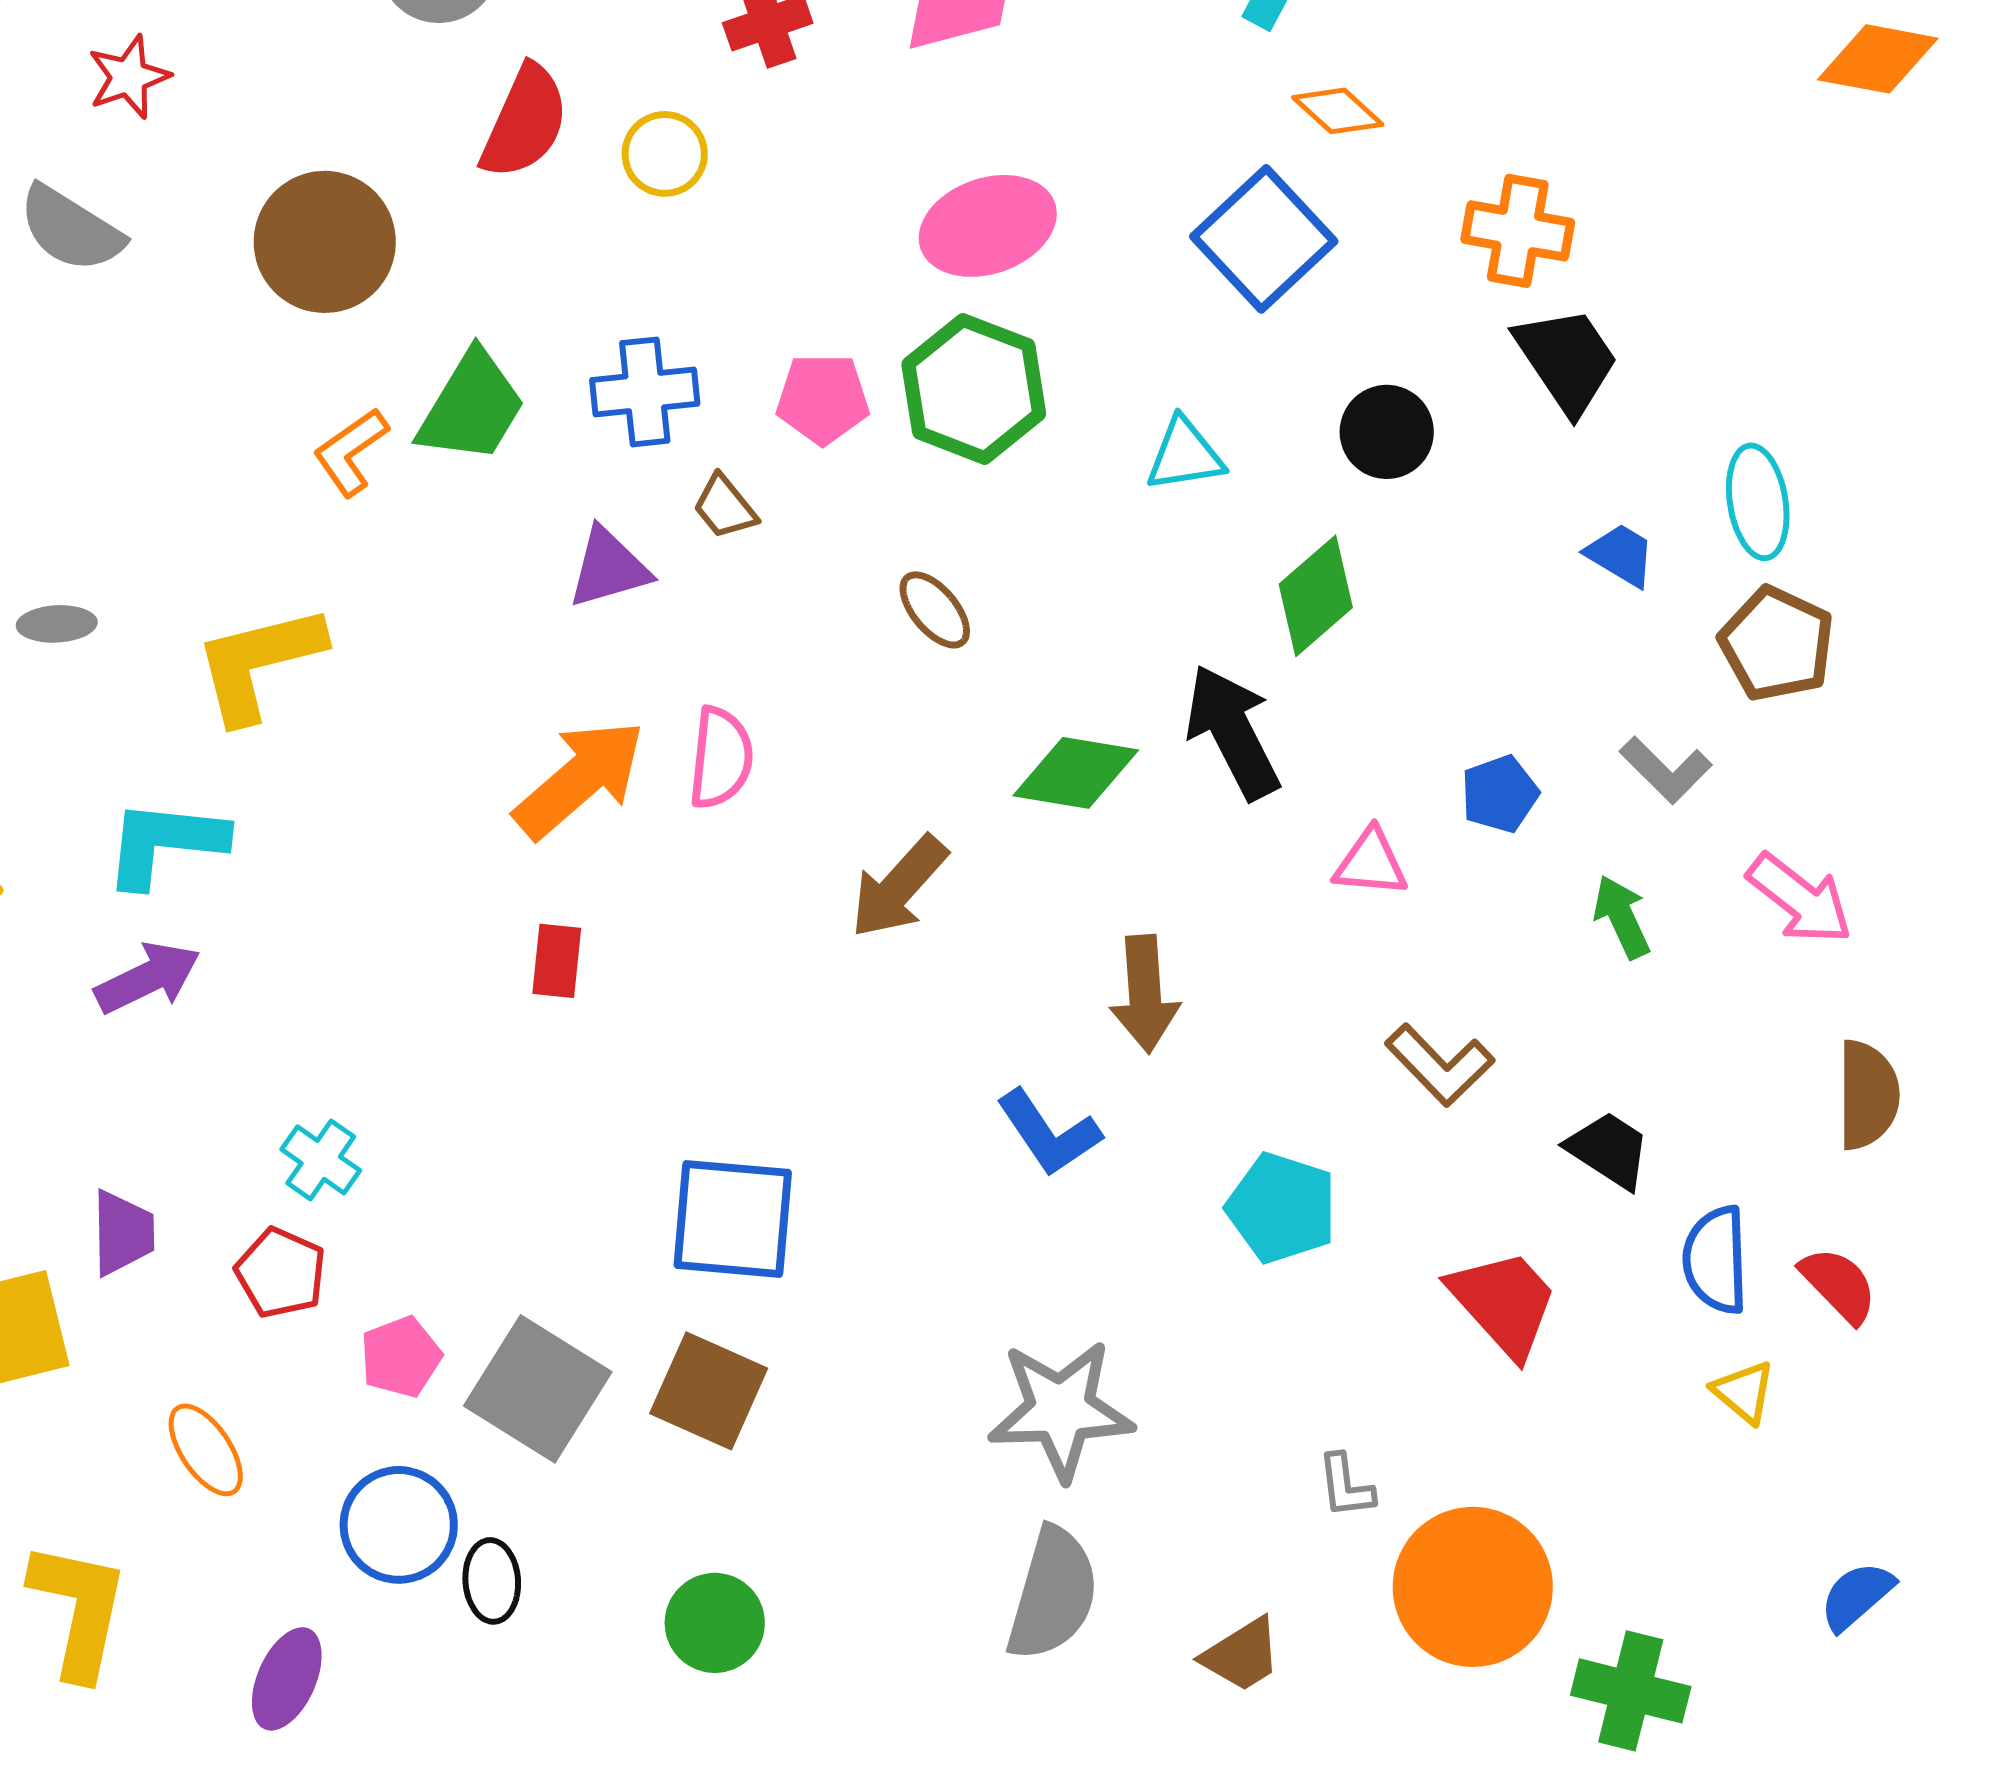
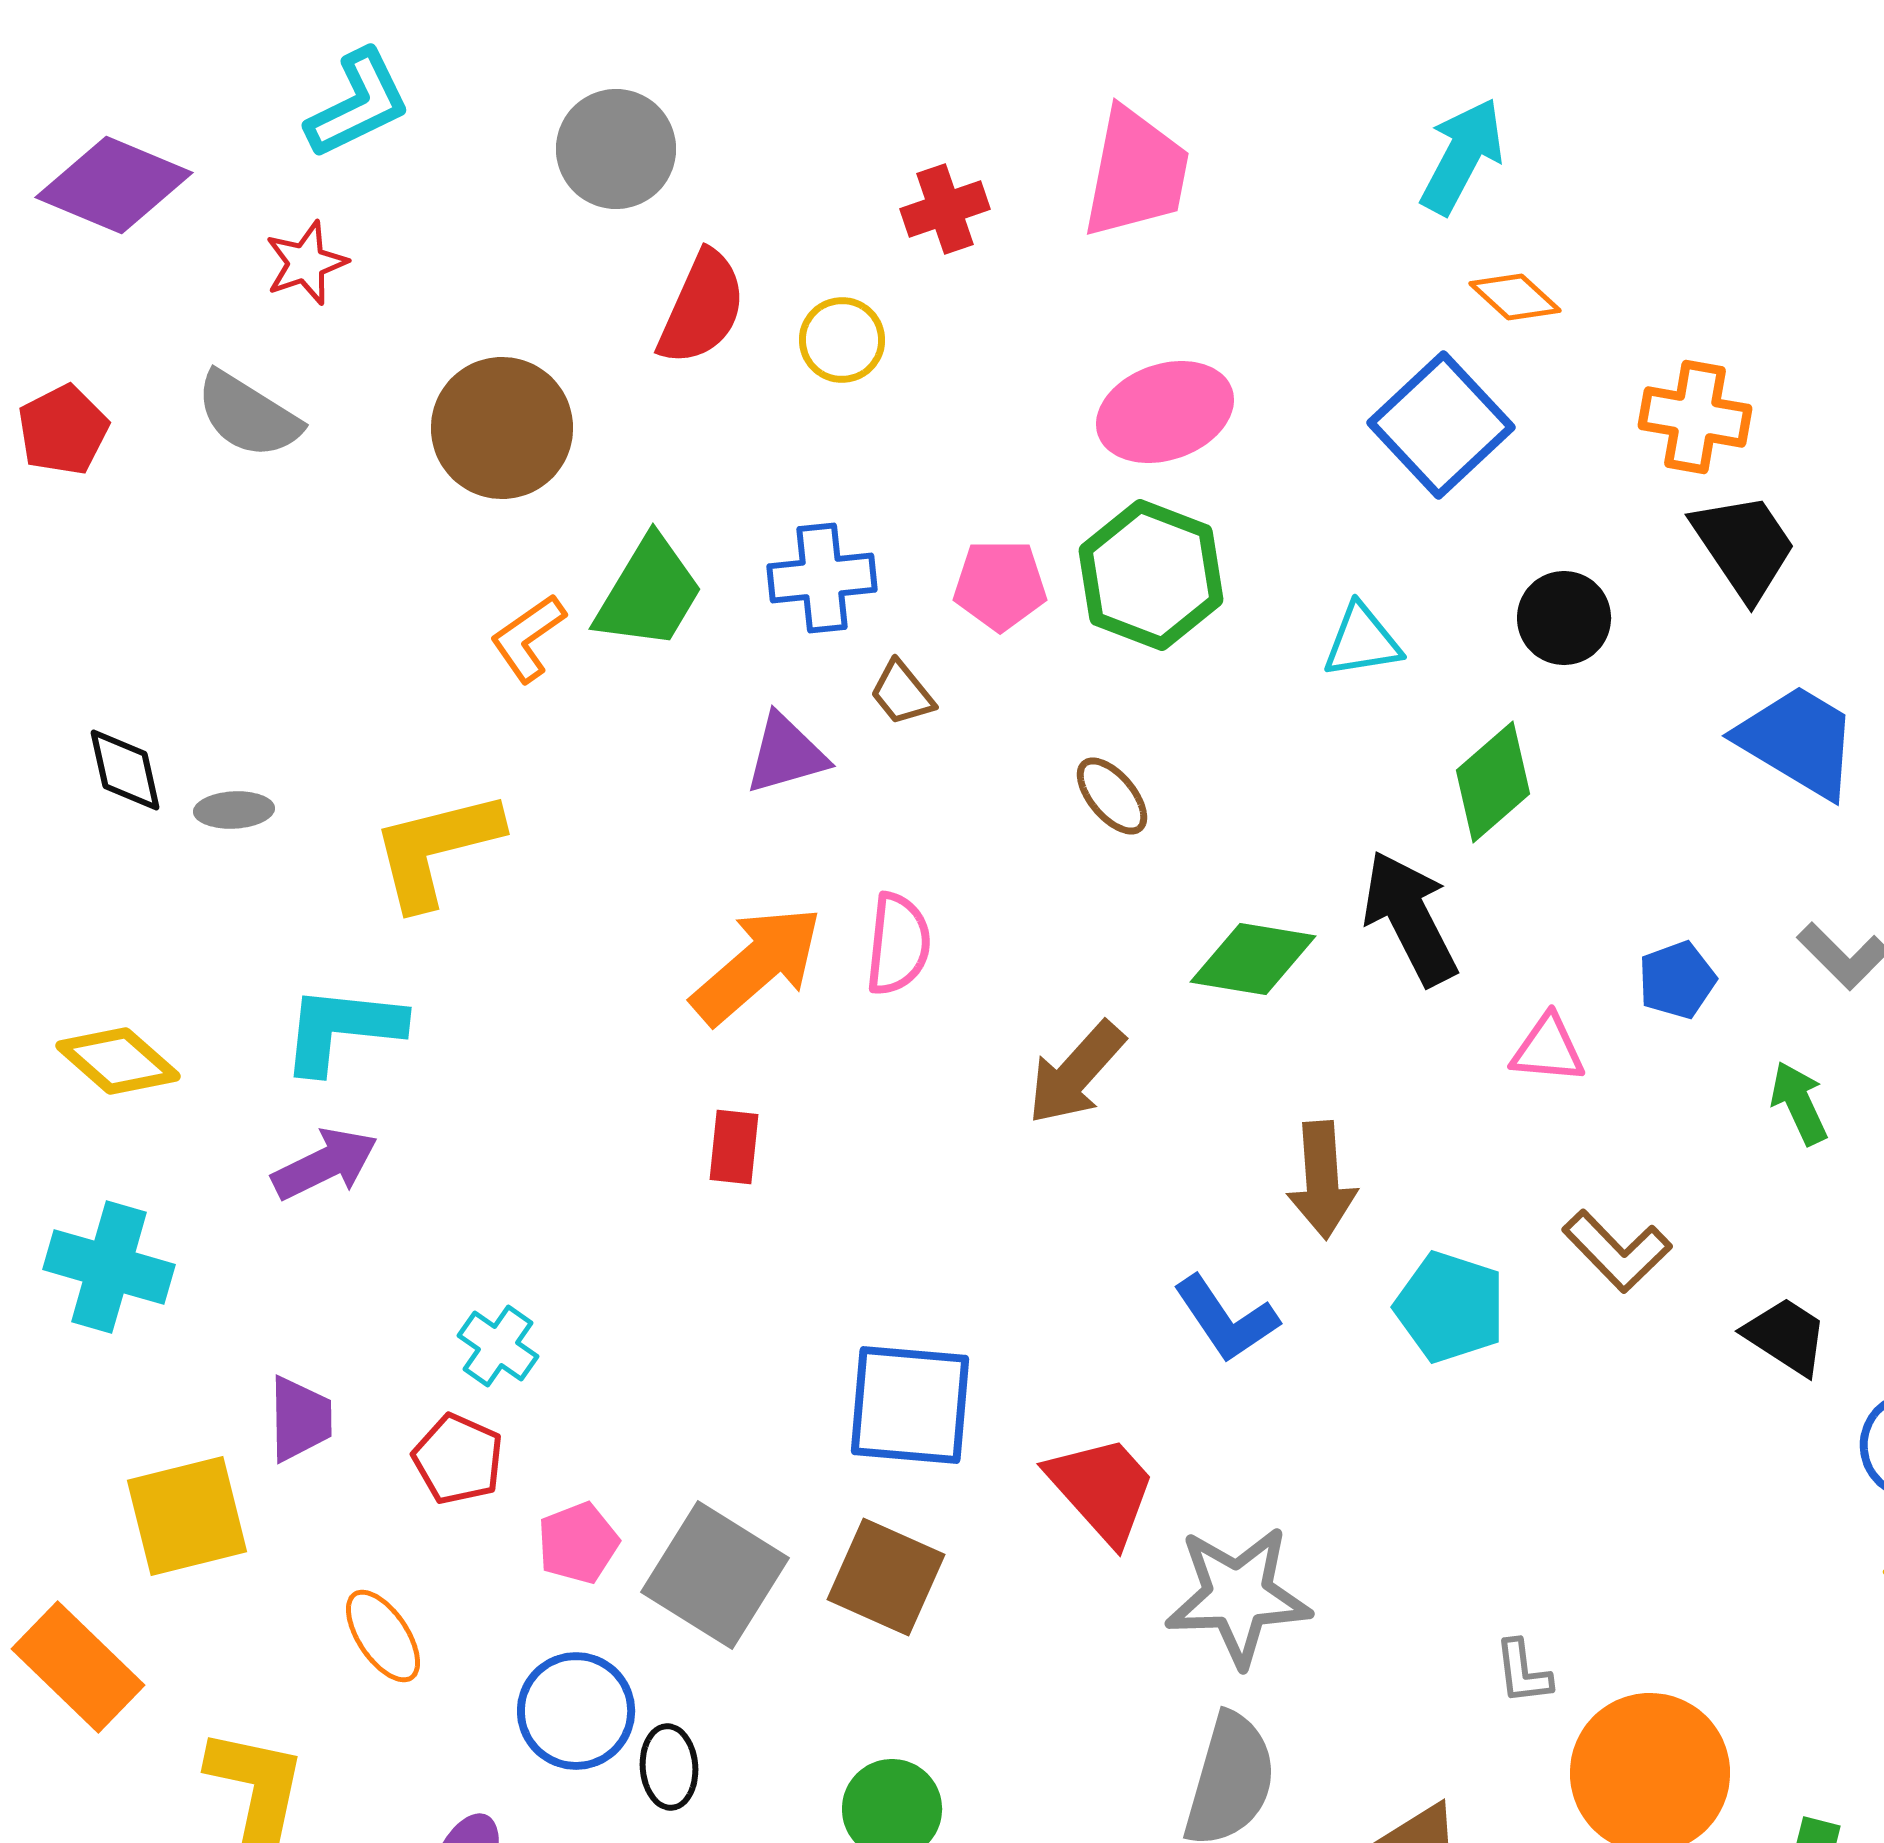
blue trapezoid: (1621, 555) -> (1798, 741), size x1.8
cyan pentagon: (1282, 1208) -> (1450, 1307), moved
red trapezoid: (1504, 1303) -> (1102, 1489), moved

